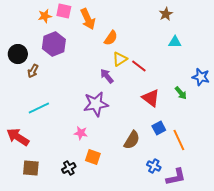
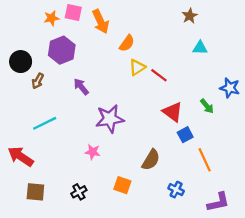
purple arrow: (107, 76) -> (81, 87), moved
blue square: (159, 128) -> (185, 135), moved
orange square: (93, 157) -> (122, 185), moved
purple L-shape: (176, 177) -> (218, 202), moved

